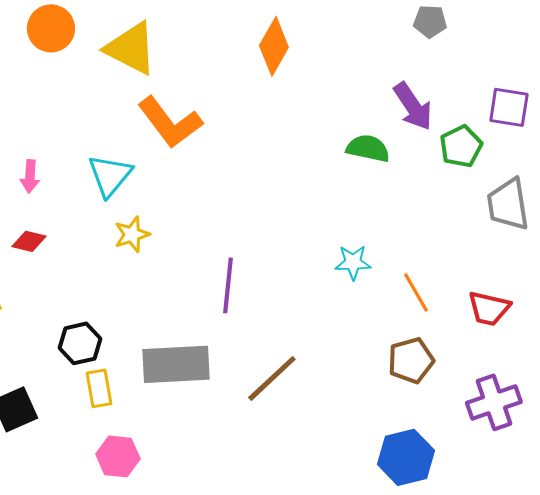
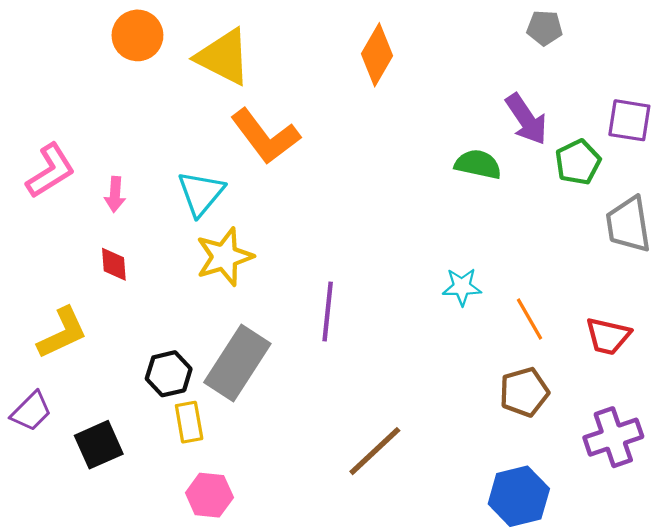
yellow star: (132, 234) -> (224, 257), size x1.5
red diamond: (29, 241) -> (114, 264), turned 72
gray rectangle: (176, 364) -> (237, 363), moved, turned -54
brown line: (272, 378) -> (375, 451), moved

